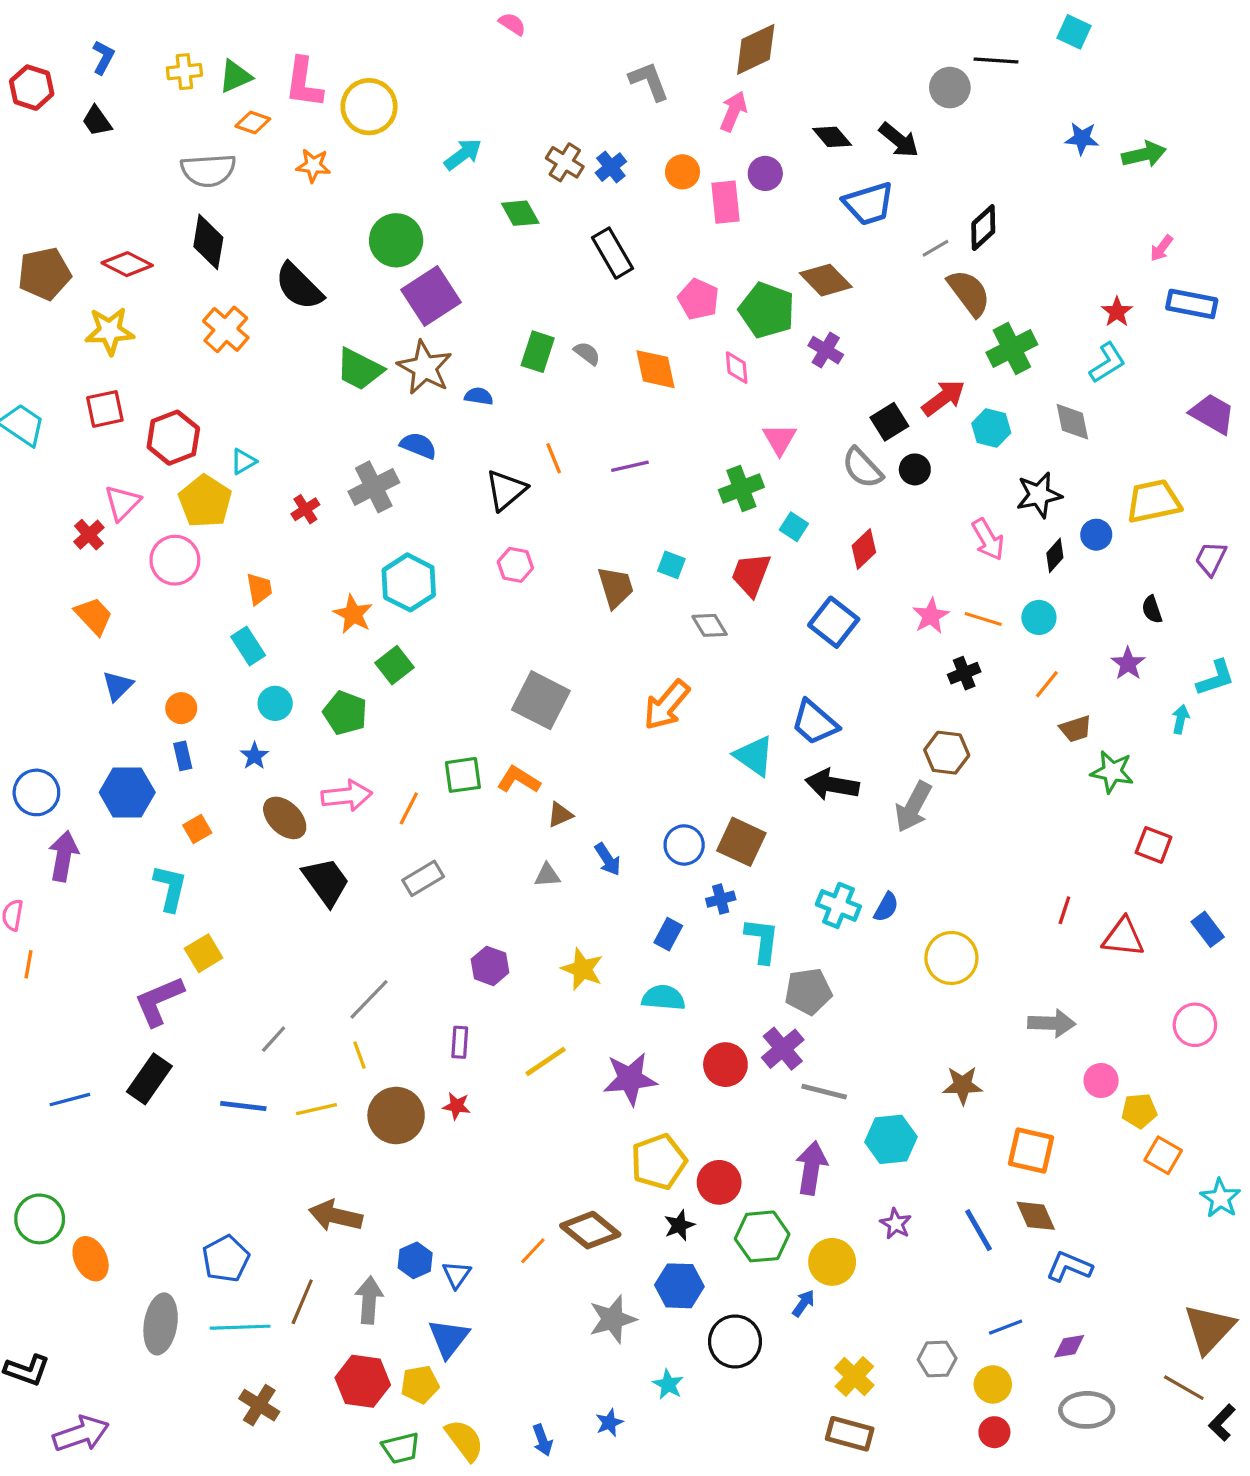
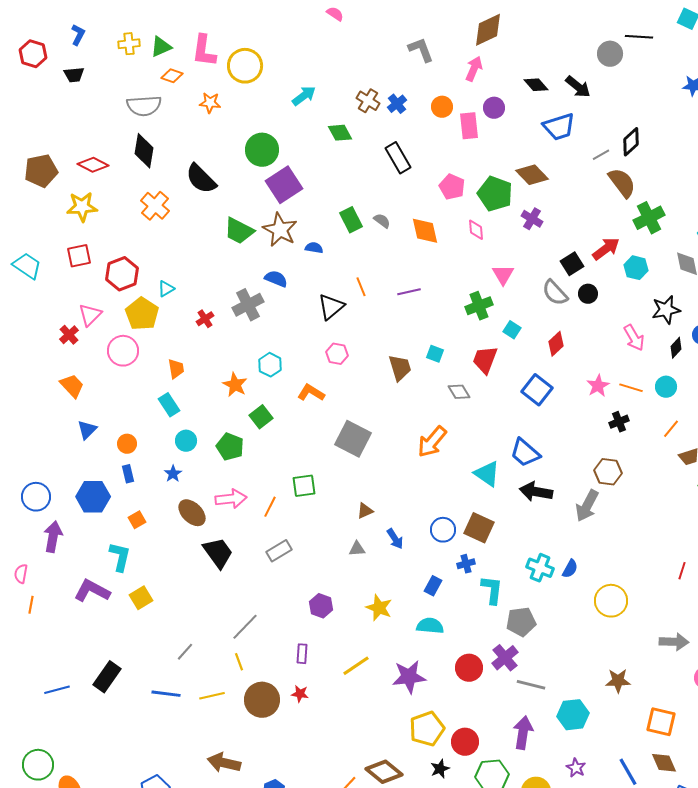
black trapezoid: (97, 121) -> (74, 75), turned -60
green rectangle: (538, 352) -> (351, 220), turned -45
cyan hexagon: (409, 582) -> (270, 365), size x0.7
orange L-shape: (519, 780) -> (311, 393), moved
purple L-shape: (159, 1001) -> (92, 591), moved, turned 51

